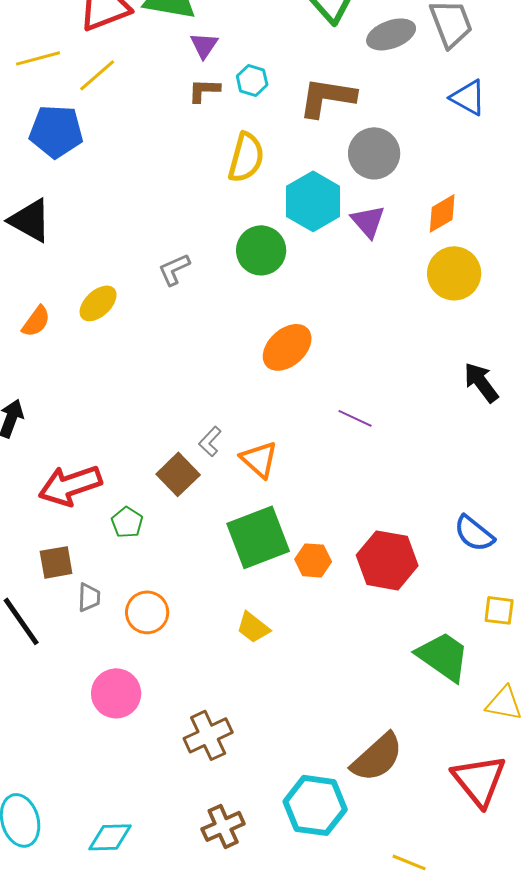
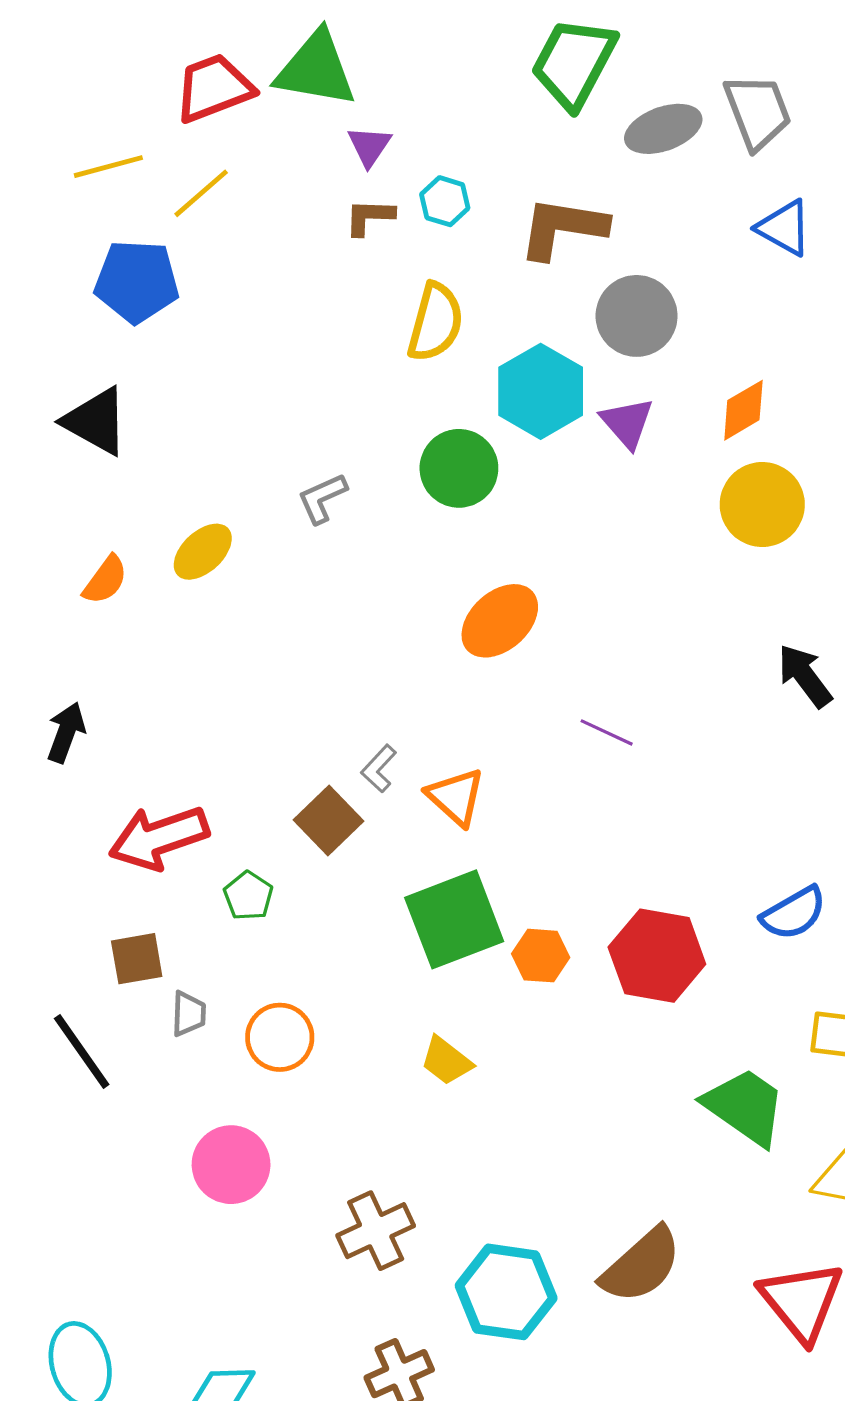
blue semicircle: (474, 533) -> (794, 913), turned -69
cyan hexagon: (315, 805) -> (506, 1292), moved

